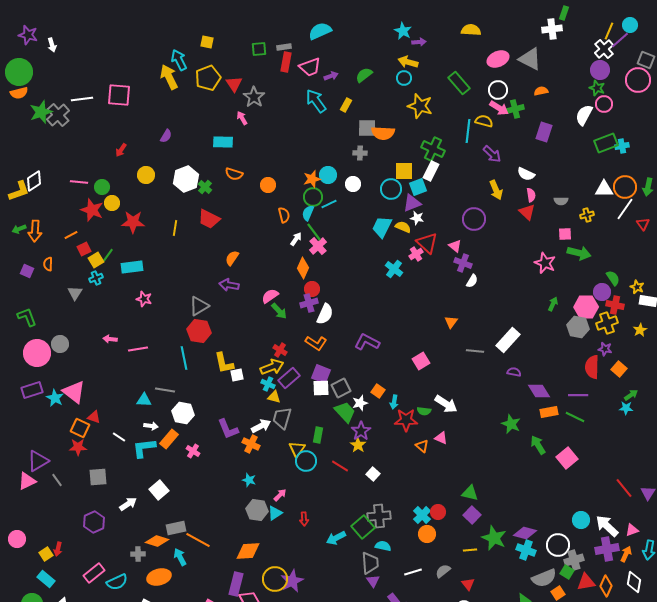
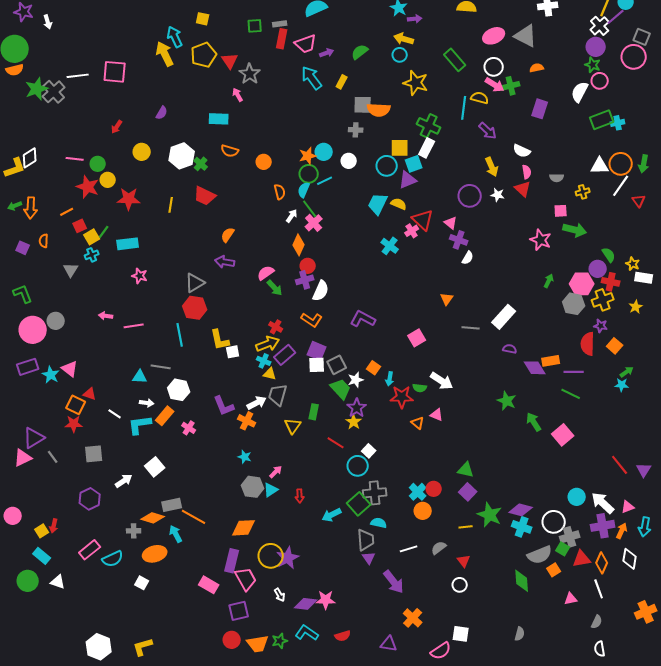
white star: (417, 218) -> (498, 195), moved
pink triangle: (74, 392) -> (70, 369), size x0.7
orange rectangle: (549, 412) -> (551, 361), moved
cyan circle: (306, 461) -> (358, 466), moved

